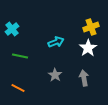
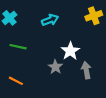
cyan arrow: (56, 42) -> (50, 20), moved
white star: (88, 48) -> (70, 51), moved

